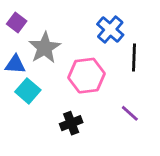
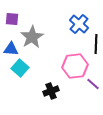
purple square: (17, 23) -> (12, 19), turned -32
pink hexagon: (87, 76) -> (75, 66), moved

